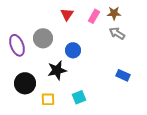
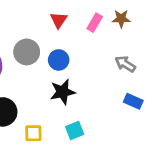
gray arrow: (117, 33) -> (125, 64), moved
blue circle: (73, 50) -> (59, 60), moved
black star: (57, 70) -> (63, 92), moved

